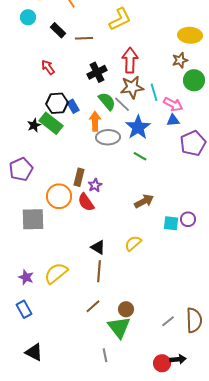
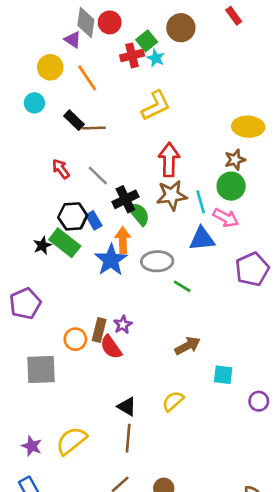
brown line: (84, 38) -> (94, 128), moved
black cross: (97, 72) -> (125, 199), moved
green circle: (194, 80) -> (231, 186), moved
gray line: (122, 104) -> (98, 176), moved
blue triangle: (173, 120) -> (202, 239), moved, size x1.5
blue star: (138, 127) -> (111, 260), moved
gray ellipse: (108, 137) -> (157, 261), moved
brown rectangle: (79, 177) -> (99, 330), moved
orange circle: (59, 196) -> (75, 339), size x0.7
purple circle: (188, 219) -> (259, 401), moved

